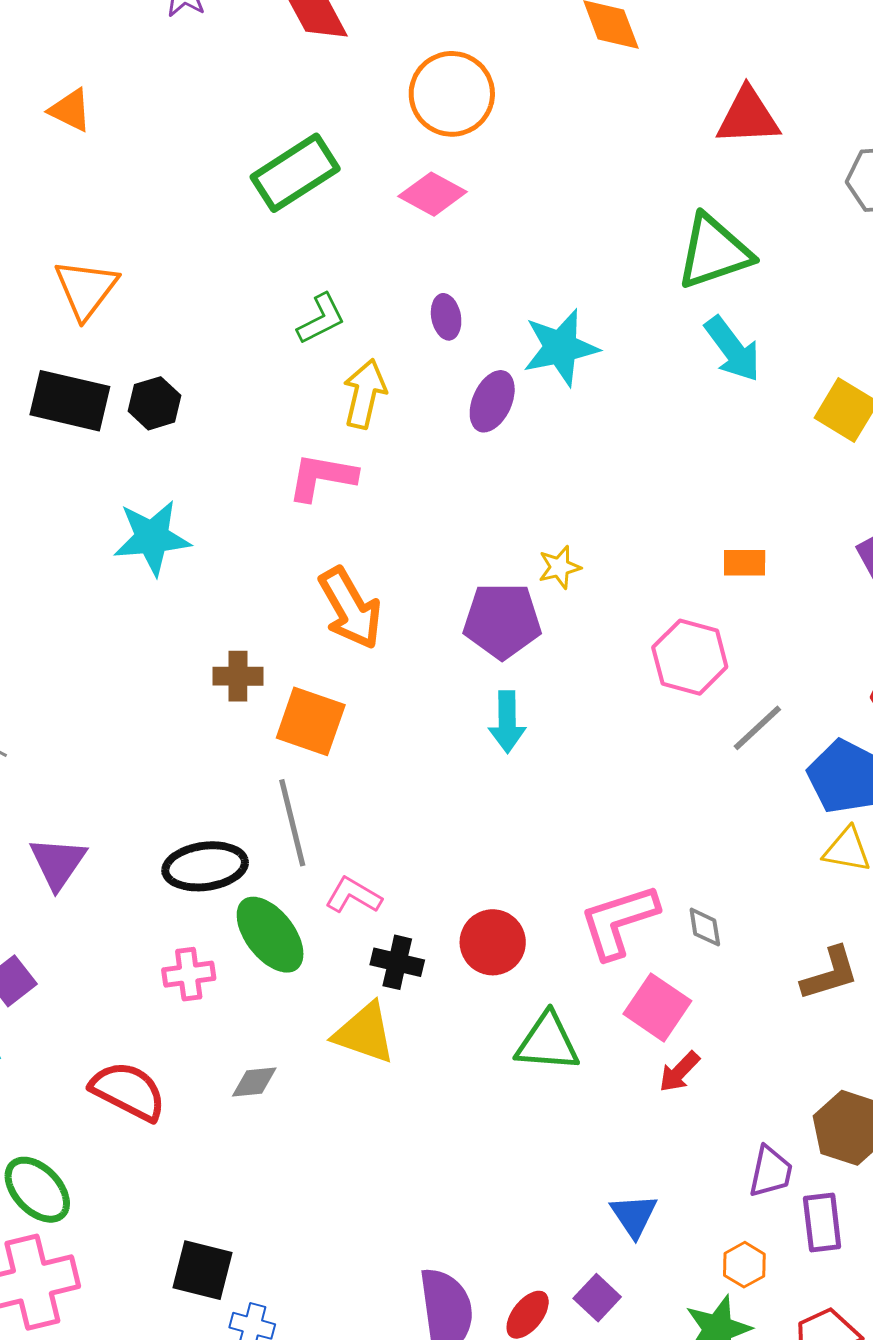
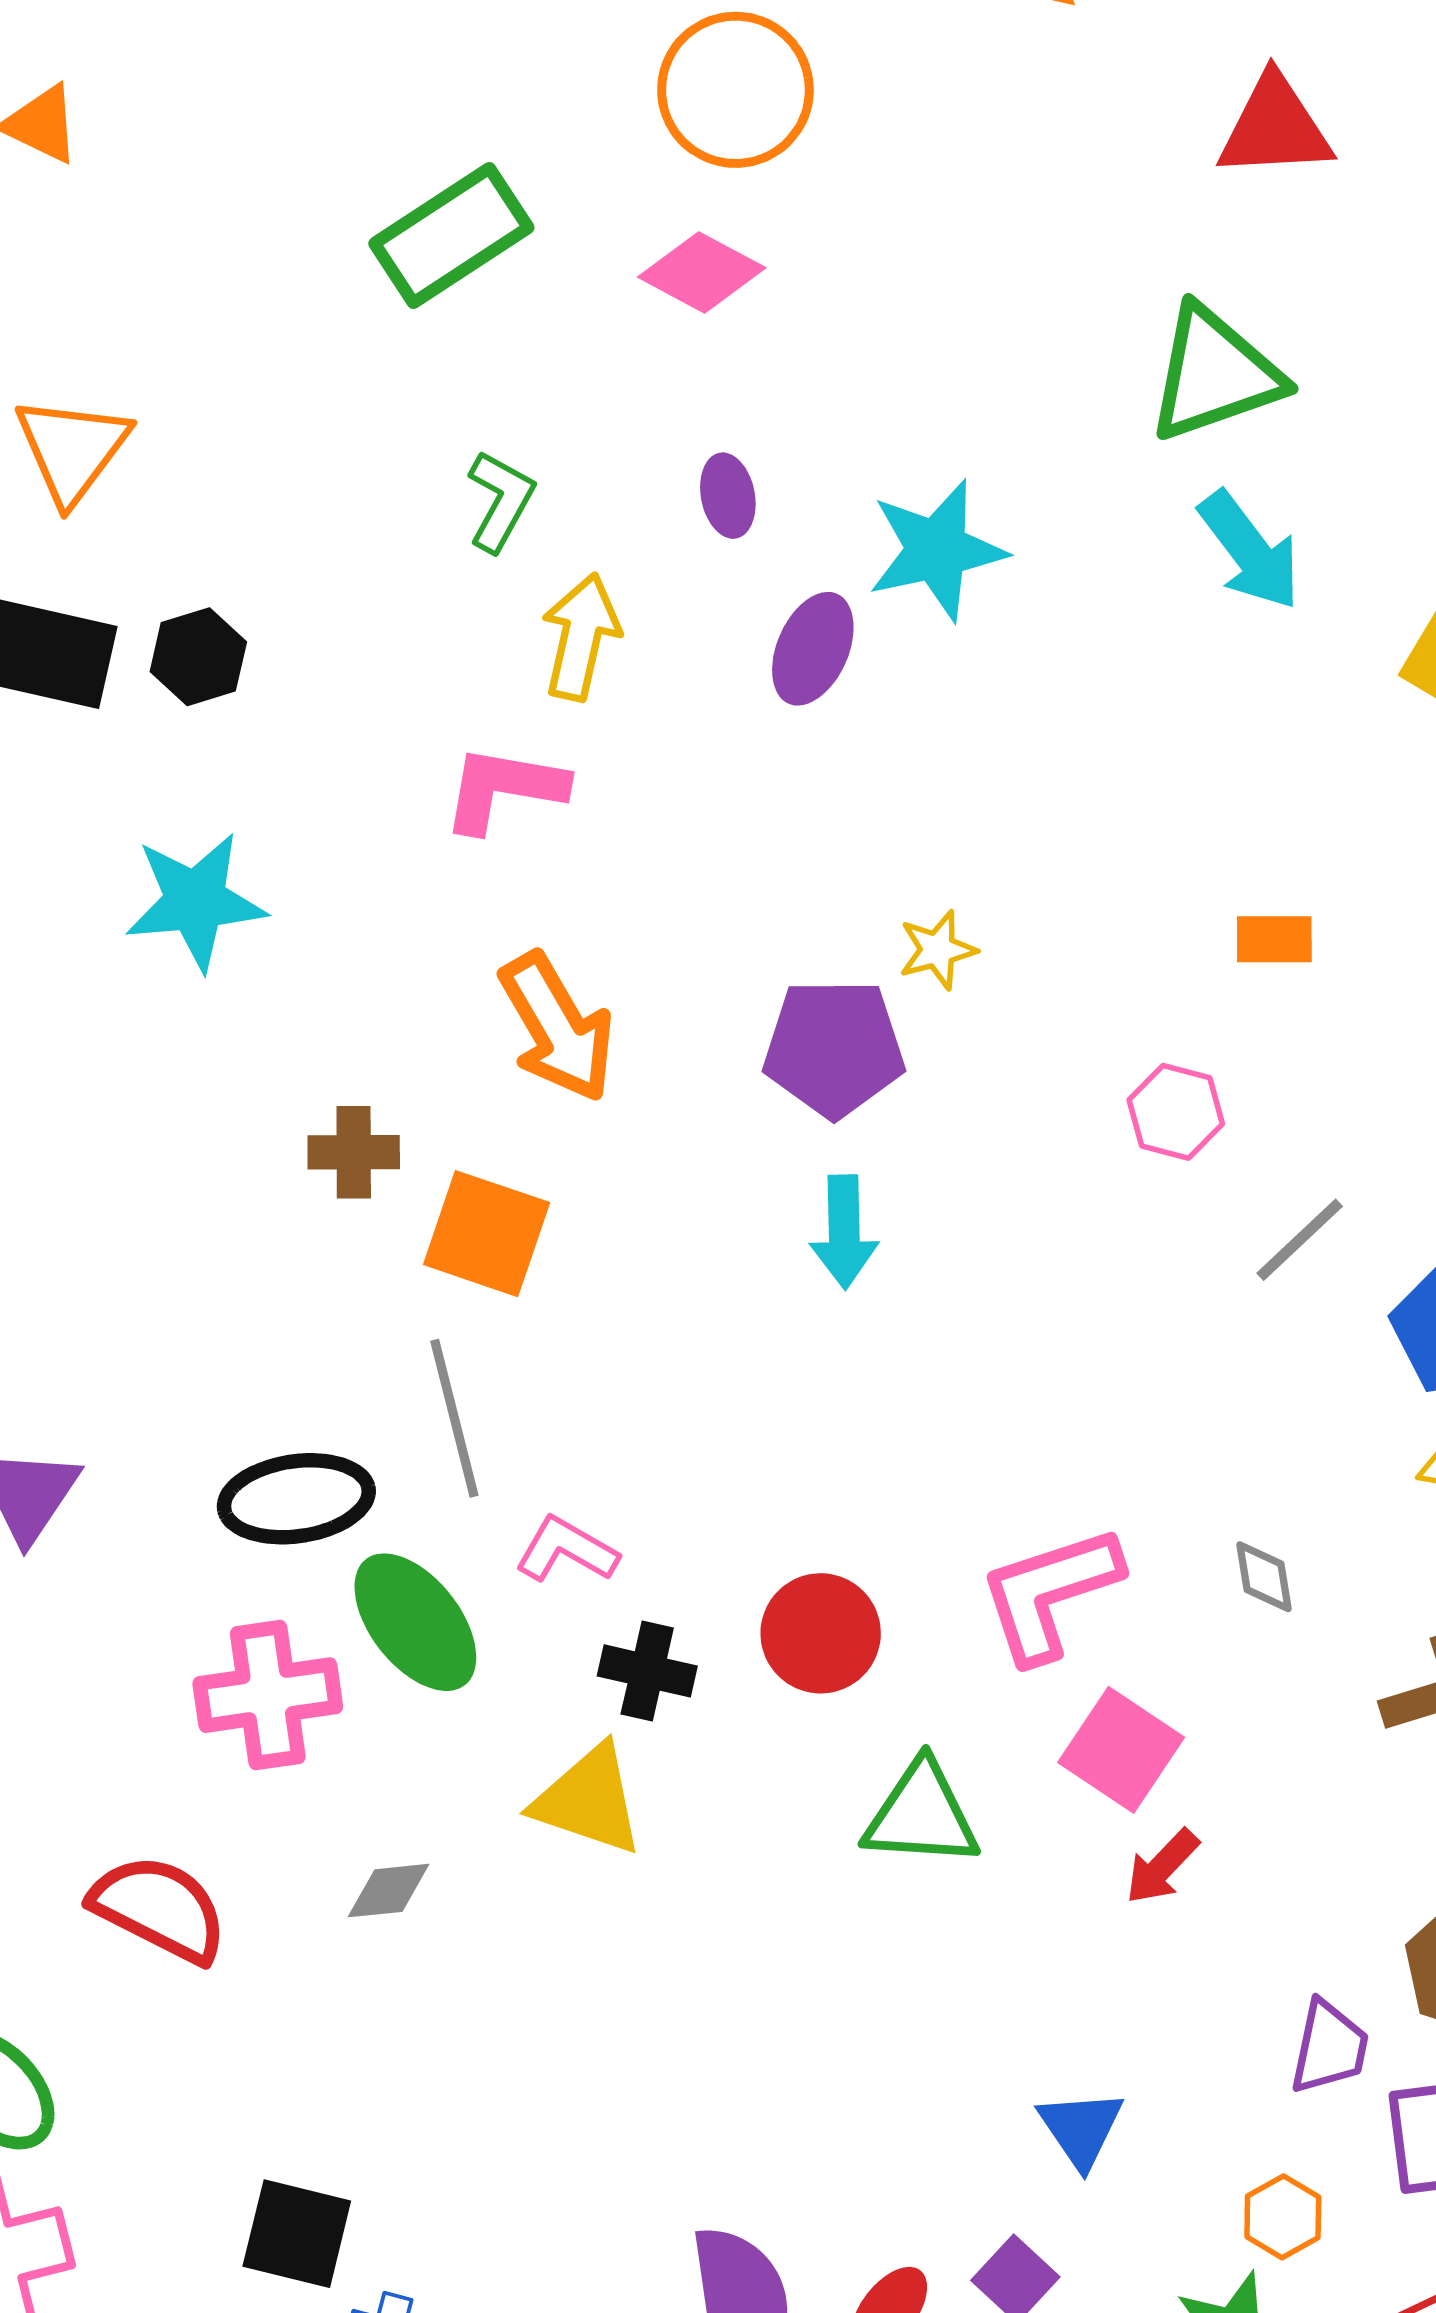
green L-shape: (321, 319) -> (501, 501), turned -34
pink hexagon: (690, 657) -> (1176, 1112), size x0.7
gray diamond: (705, 927) -> (1264, 1577), moved
pink cross: (189, 974) -> (268, 1695), size x1.5

